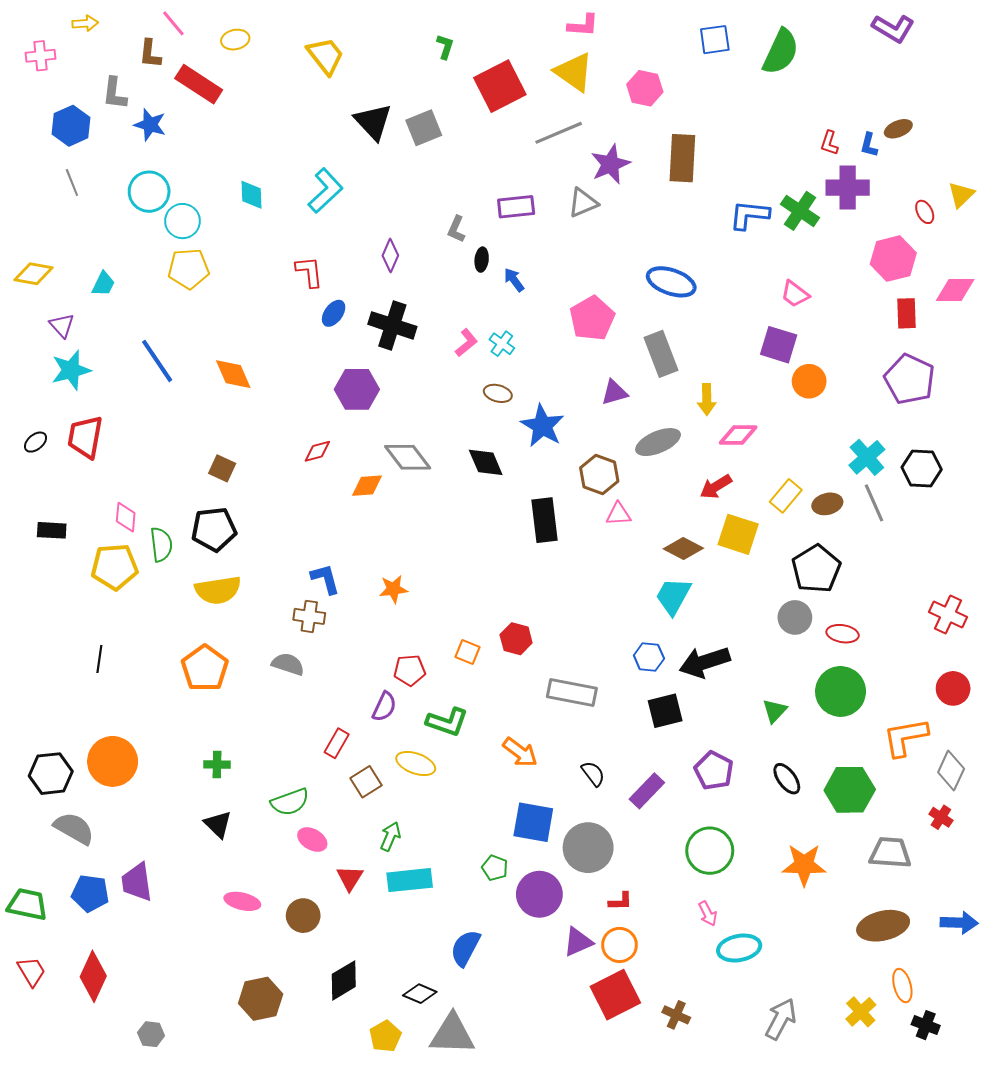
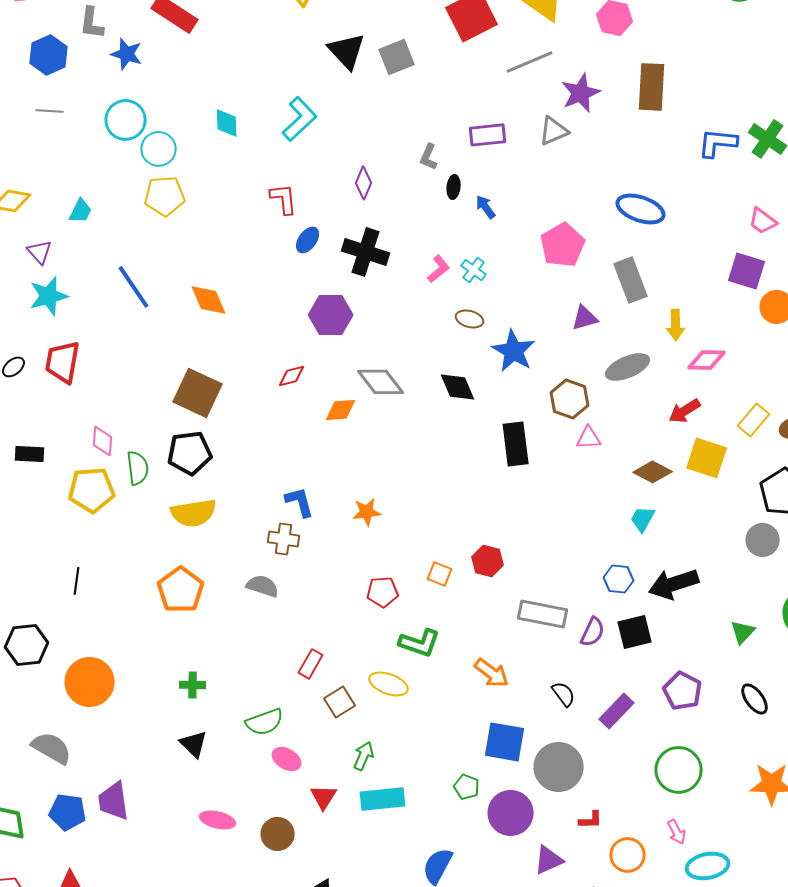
gray line: (72, 183) -> (50, 111), turned -64
brown square: (222, 468) -> (198, 393), size x1.8
cyan trapezoid: (673, 596) -> (643, 519), size x0.7
purple semicircle: (384, 707) -> (593, 632), moved
black hexagon: (51, 774) -> (27, 645), moved
orange circle: (619, 945) -> (628, 855), moved

